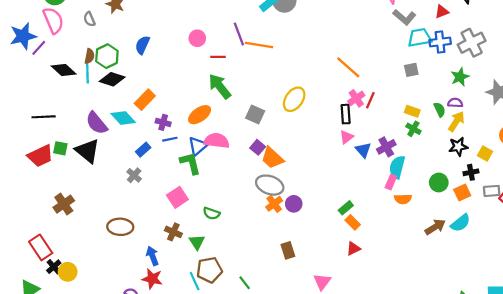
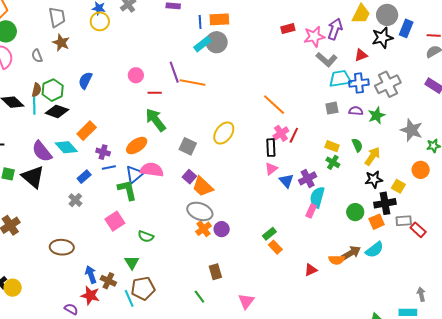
purple semicircle: (455, 103) -> (356, 111), moved
black cross: (471, 172) -> (385, 203), size x1.5
orange semicircle: (403, 199) -> (337, 260), moved
brown cross: (173, 232) -> (108, 281), moved
red triangle: (353, 249) -> (311, 270), moved
green line: (245, 283) -> (199, 297), moved

